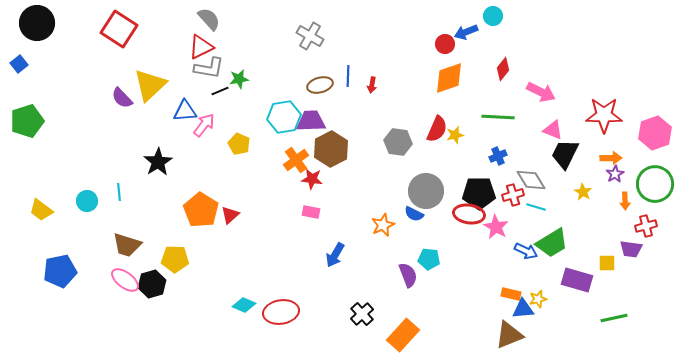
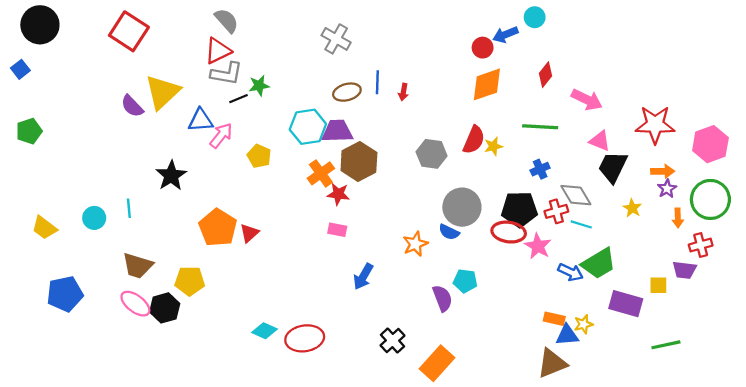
green pentagon: (27, 121) -> (29, 131), size x0.7

